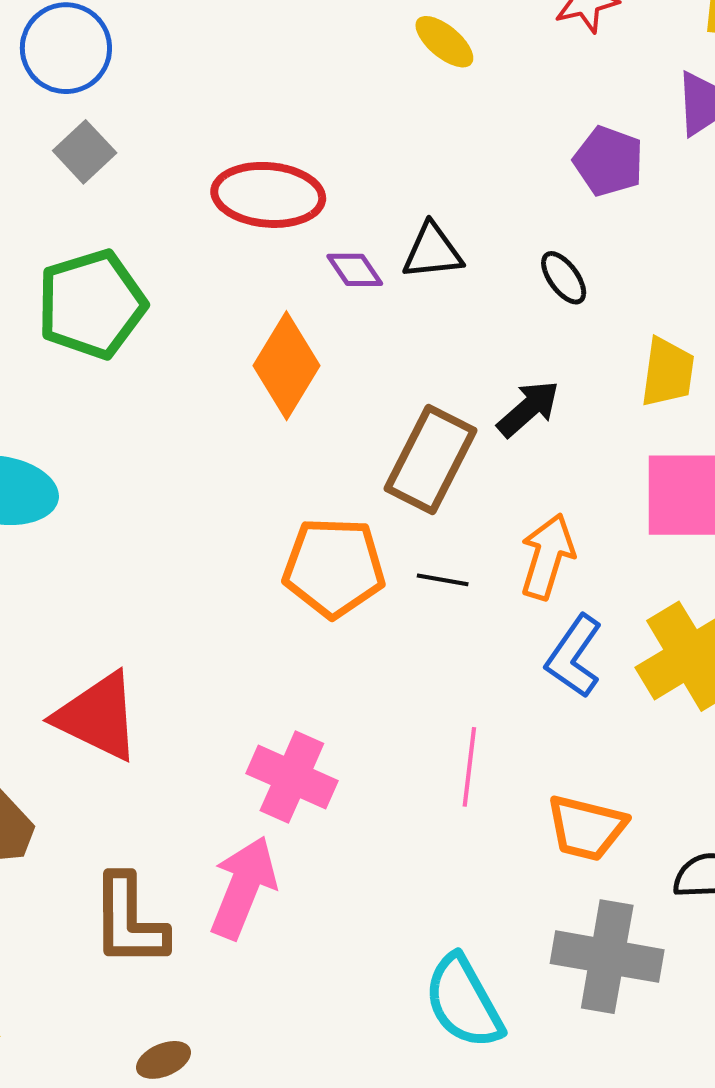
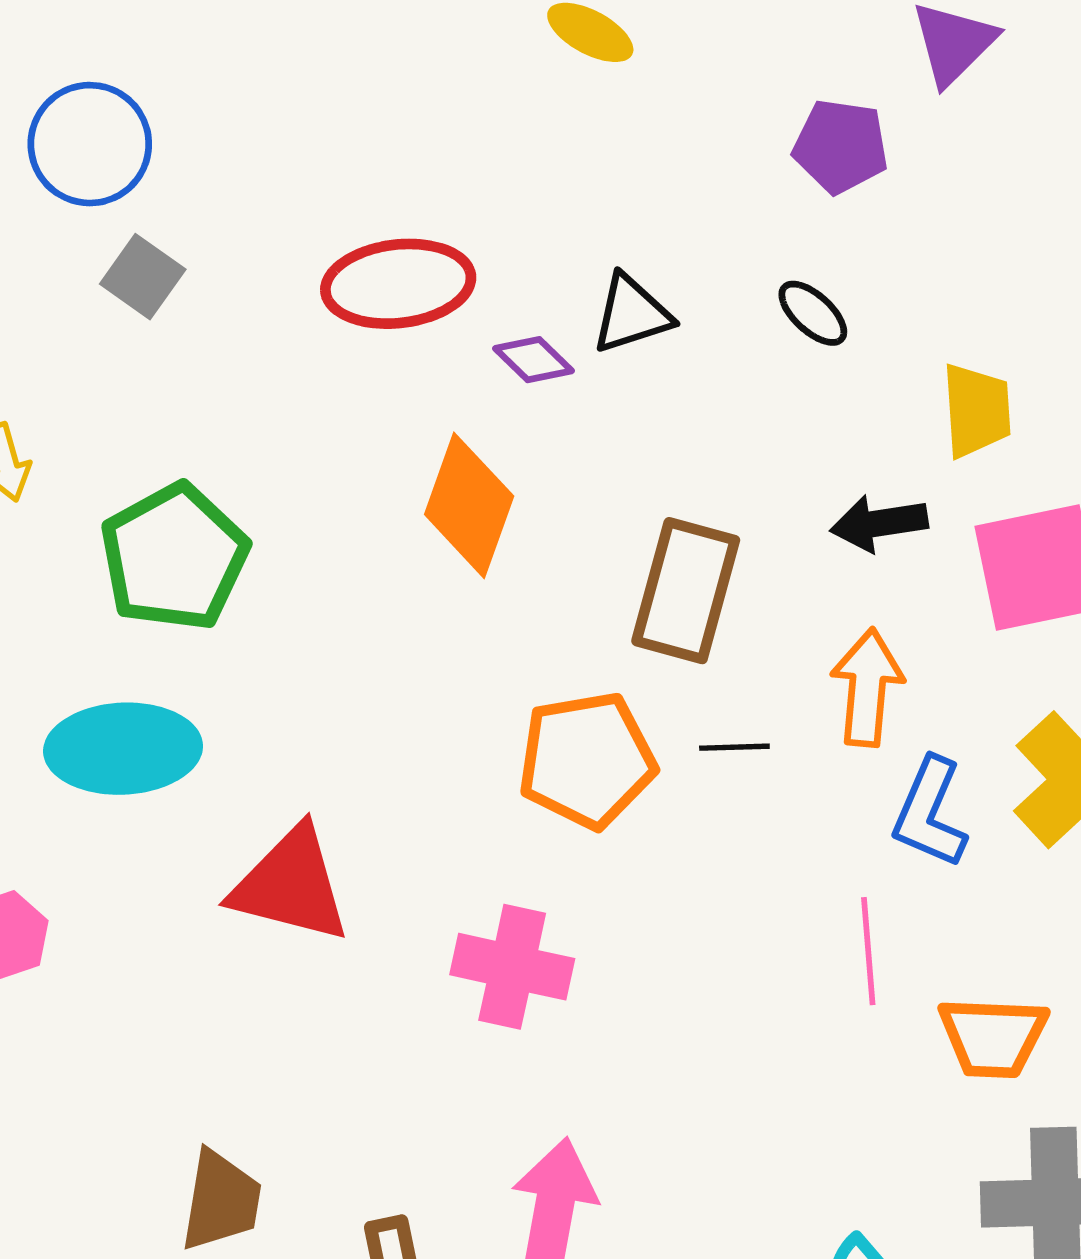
green pentagon: (91, 304) -> (174, 557), moved
black arrow: (528, 409) -> (879, 523), moved, turned -136
red triangle: (98, 717) -> (291, 885), moved
pink line: (469, 767) -> (868, 951), moved
pink cross: (292, 777) -> (512, 967), moved

